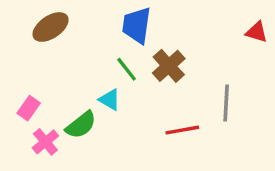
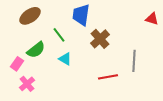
green line: (127, 69) -> (59, 35), moved
green semicircle: (81, 125) -> (36, 50), moved

